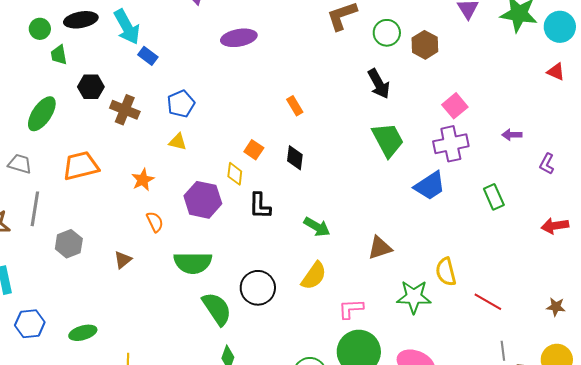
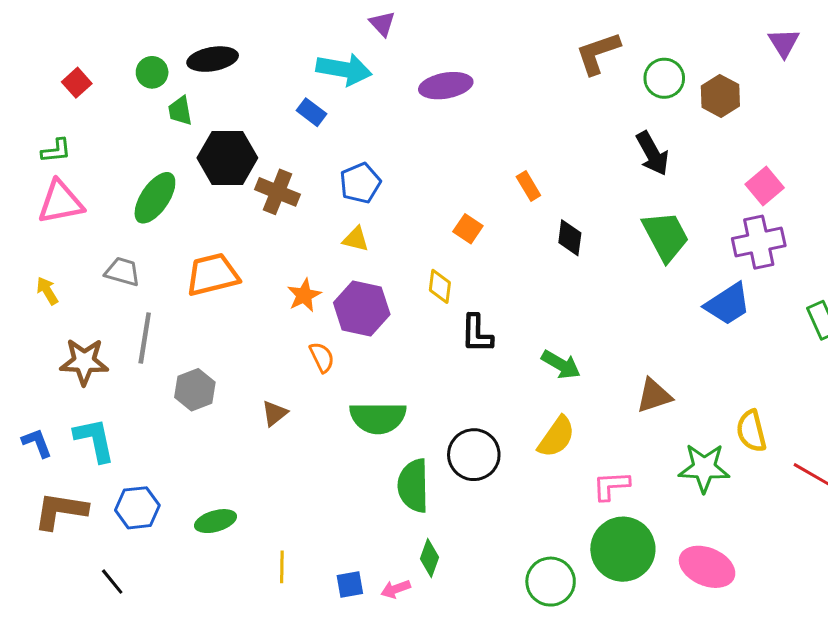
cyan arrow: (127, 27) -> (344, 69), moved, turned -51
black hexagon: (91, 87) -> (227, 158), size x1.5
orange square: (254, 150) -> (468, 229), moved
black diamond: (295, 158) -> (570, 238), moved
purple hexagon: (203, 200) -> (362, 309), moved
green semicircle: (217, 309) -> (413, 486), turned -147

